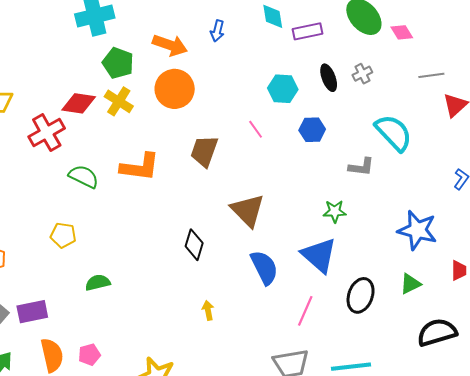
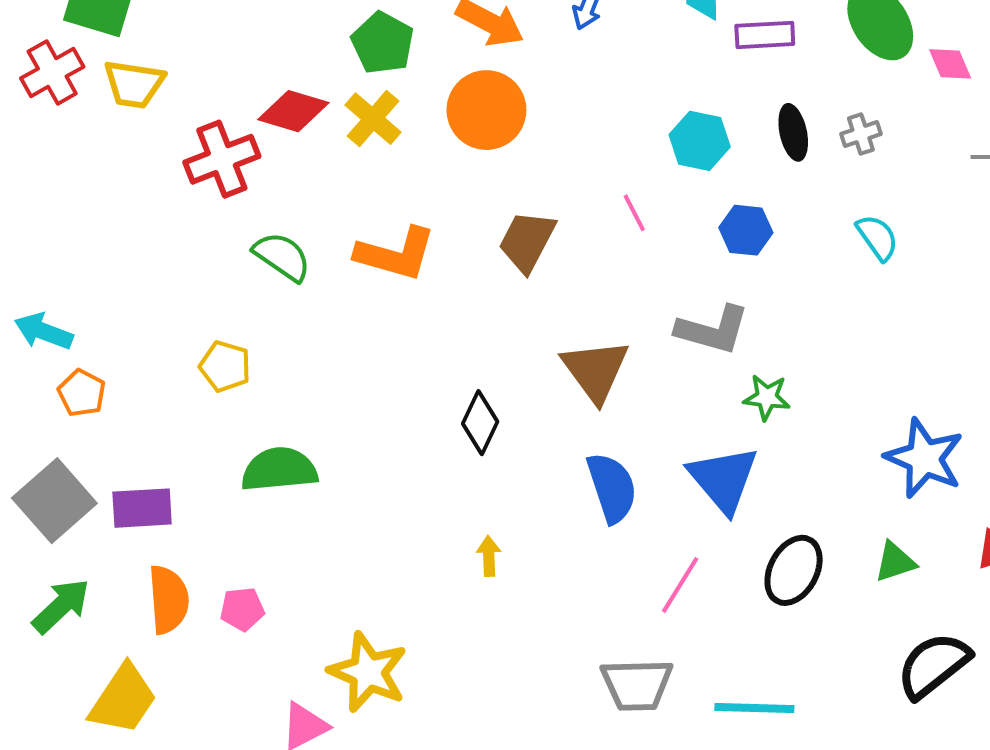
cyan semicircle: (394, 133) -> (877, 237), moved, size x0.6
gray L-shape: (361, 167) -> (713, 330), moved, size x1.4
green semicircle: (98, 283) -> (279, 470), size x1.5
black semicircle: (437, 332) -> (933, 665), turned -30

